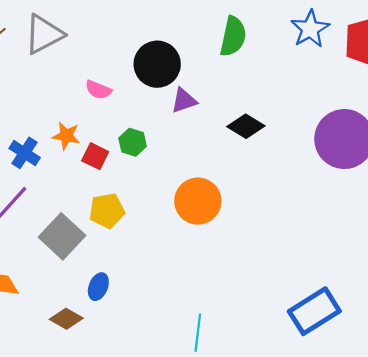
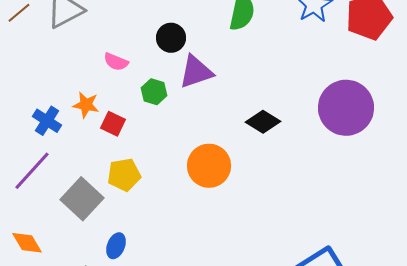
black circle: (157, 64) -> (171, 38), size x0.7
purple triangle: (184, 101) -> (196, 72), size x1.4
black diamond: (246, 126) -> (263, 122), moved
green hexagon: (133, 142) -> (154, 92), moved

